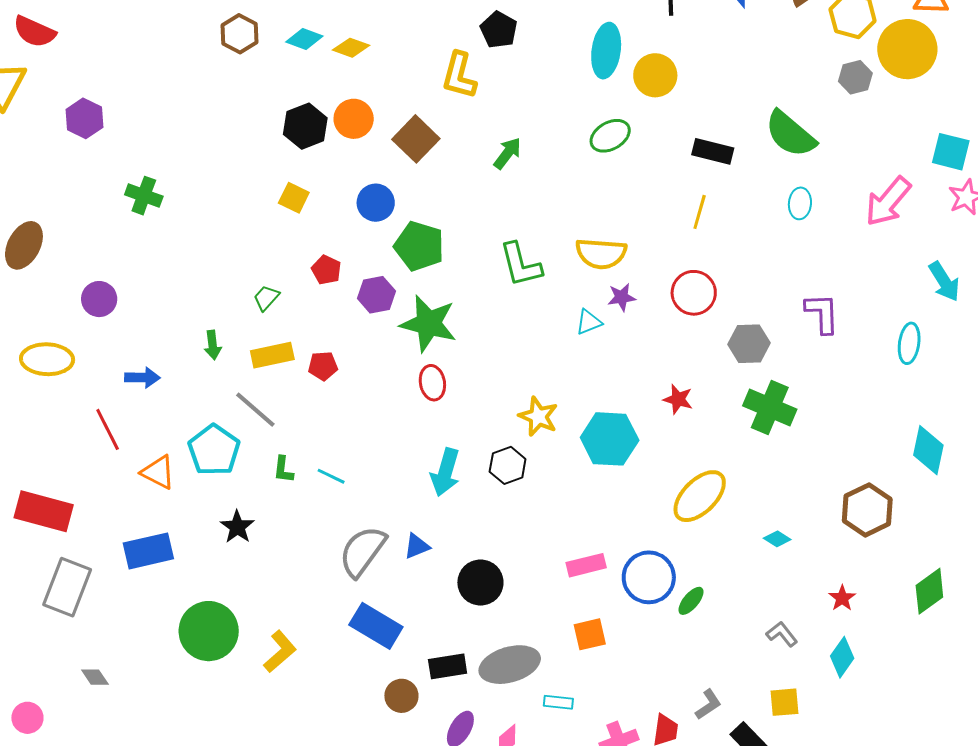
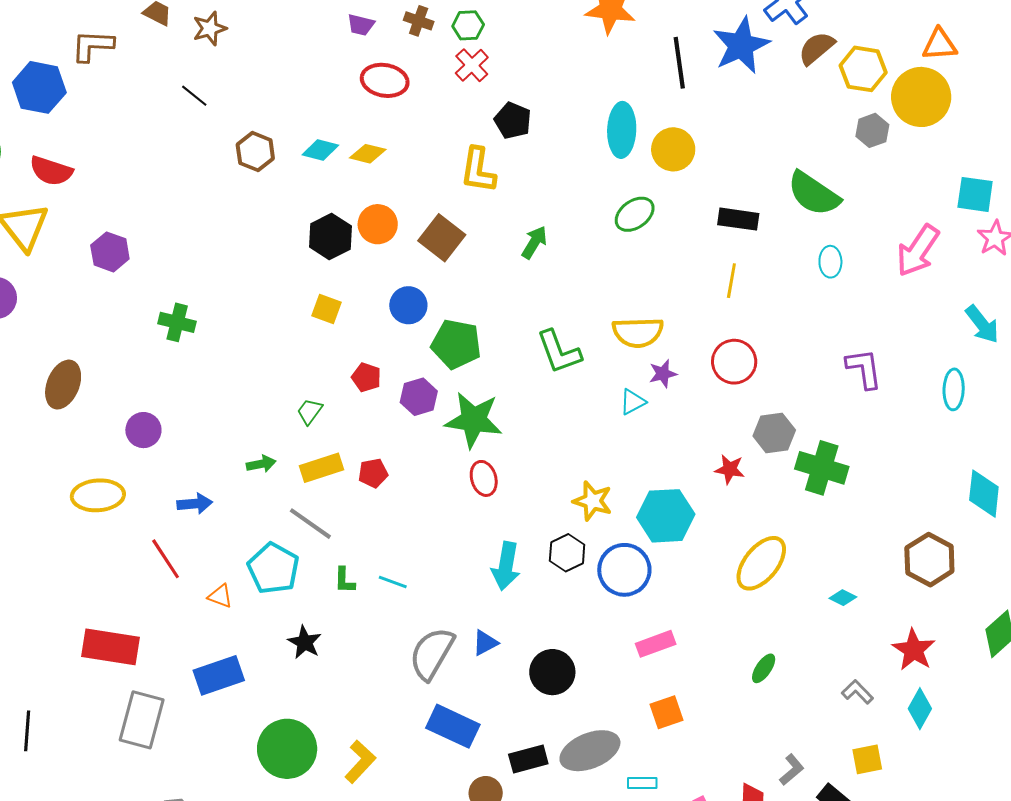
gray hexagon: (749, 344) -> (774, 433), moved
green arrow: (213, 345) -> (261, 464), turned -88
orange triangle: (158, 472) -> (220, 596), size x0.7
blue circle: (649, 577) -> (624, 570), moved
red star: (842, 598) -> (914, 650), size x1.6

